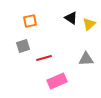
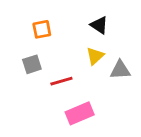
yellow triangle: (89, 24) -> (95, 56), moved
gray triangle: (86, 59) -> (120, 70), moved

